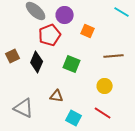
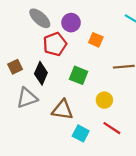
yellow circle: (105, 86) -> (104, 100), moved
brown triangle: (57, 96) -> (62, 110), size x1.5
gray triangle: (24, 108) -> (27, 98), moved, turned -45

